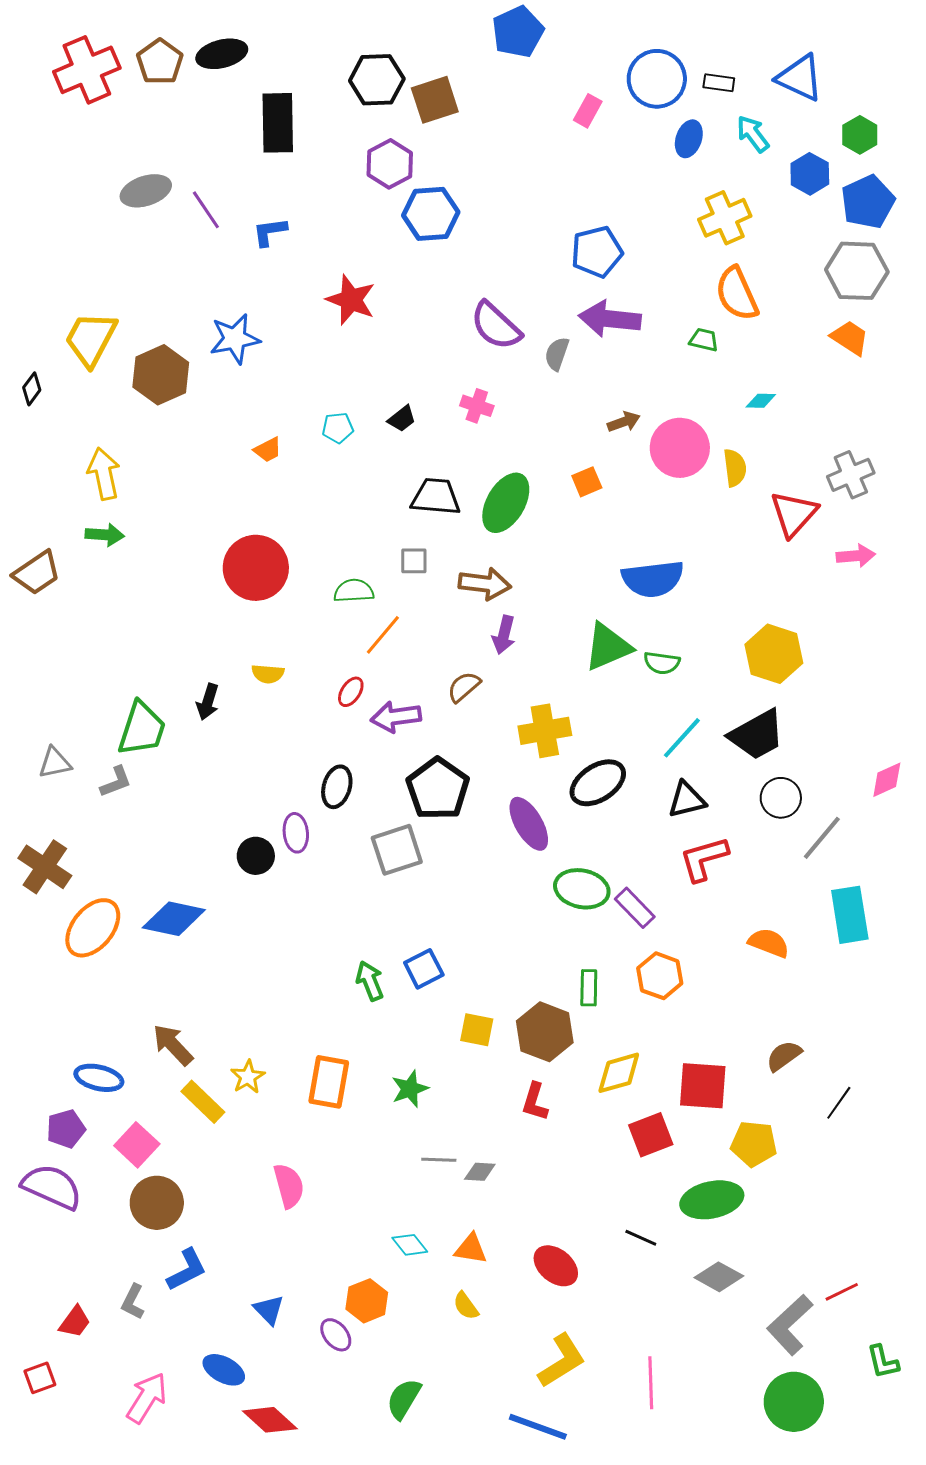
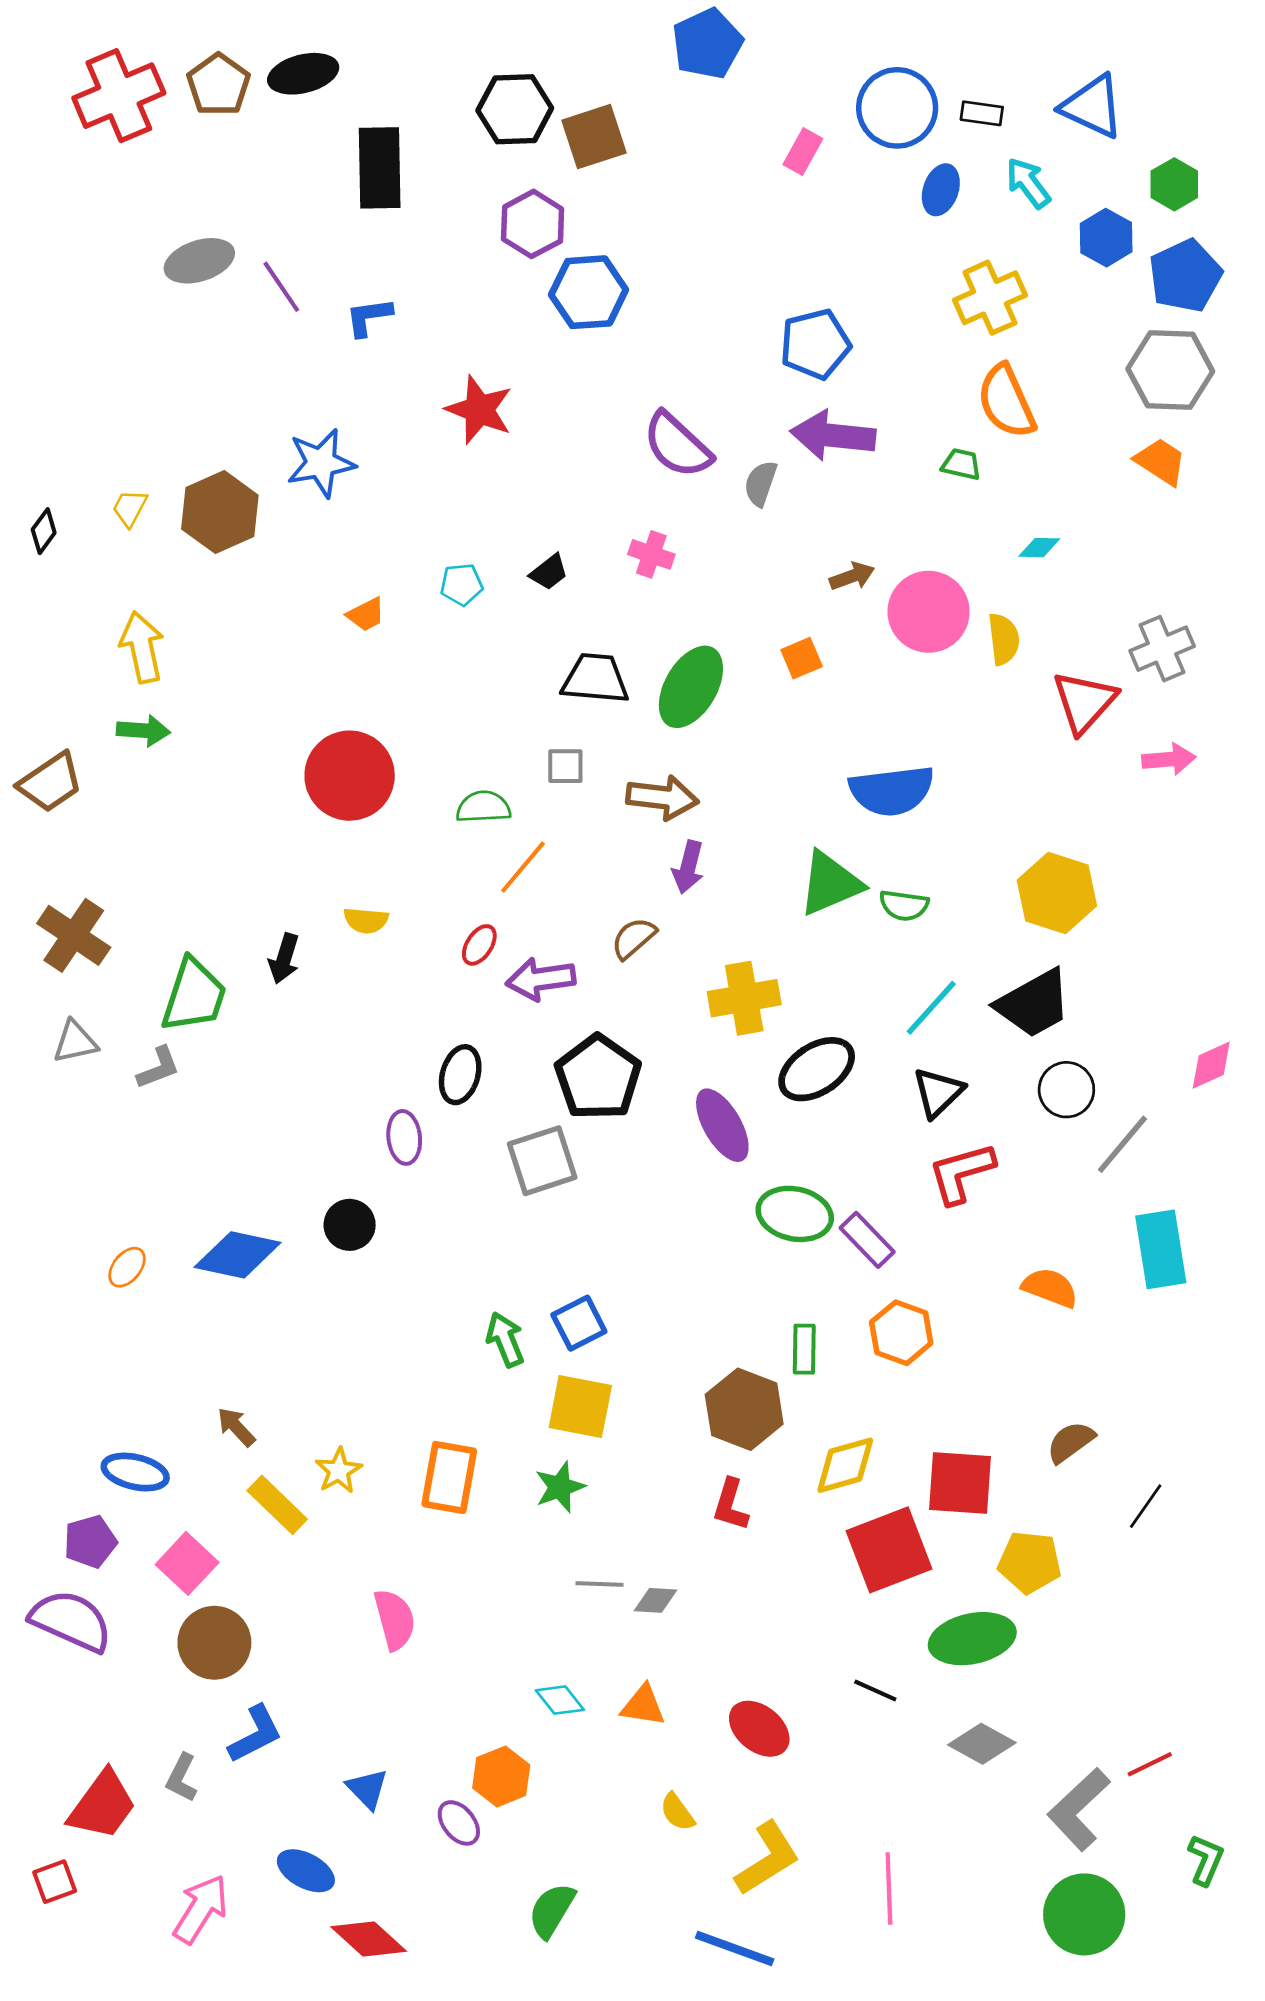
yellow trapezoid: (91, 339) -> (130, 508), moved, size x0.5
black triangle: (687, 800) -> (938, 1092), turned -30
black circle: (256, 856) -> (350, 1225), moved
brown cross: (45, 867) -> (74, 935), moved
orange ellipse: (93, 928) -> (127, 1267), size x0.5
yellow square: (477, 1030) -> (580, 1406), moved, size x1.4
brown arrow: (173, 1045) -> (236, 1427), size x0.7
red square: (651, 1135) -> (889, 1550), size x1.4
yellow semicircle: (466, 1306) -> (677, 1812), moved
red trapezoid: (75, 1322) -> (102, 1805), size x1.6
green L-shape: (883, 1362) -> (1206, 1860), turned -144

